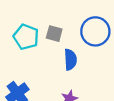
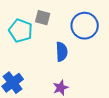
gray square: (54, 34) -> (43, 18), moved

